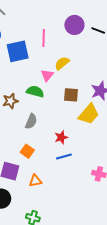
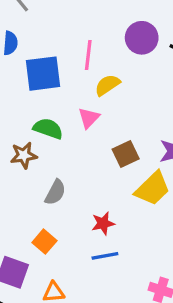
yellow semicircle: (62, 63) -> (107, 85), moved
green semicircle: (35, 92) -> (48, 129), moved
brown square: (71, 95) -> (126, 154), turned -35

